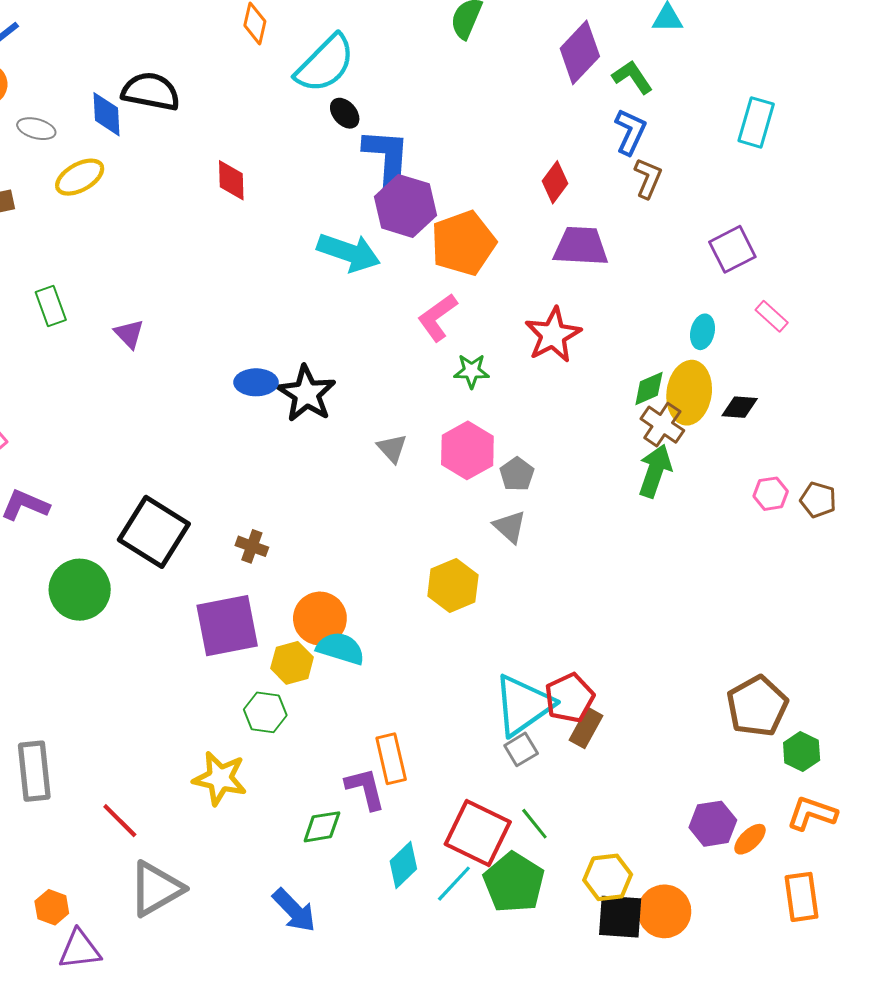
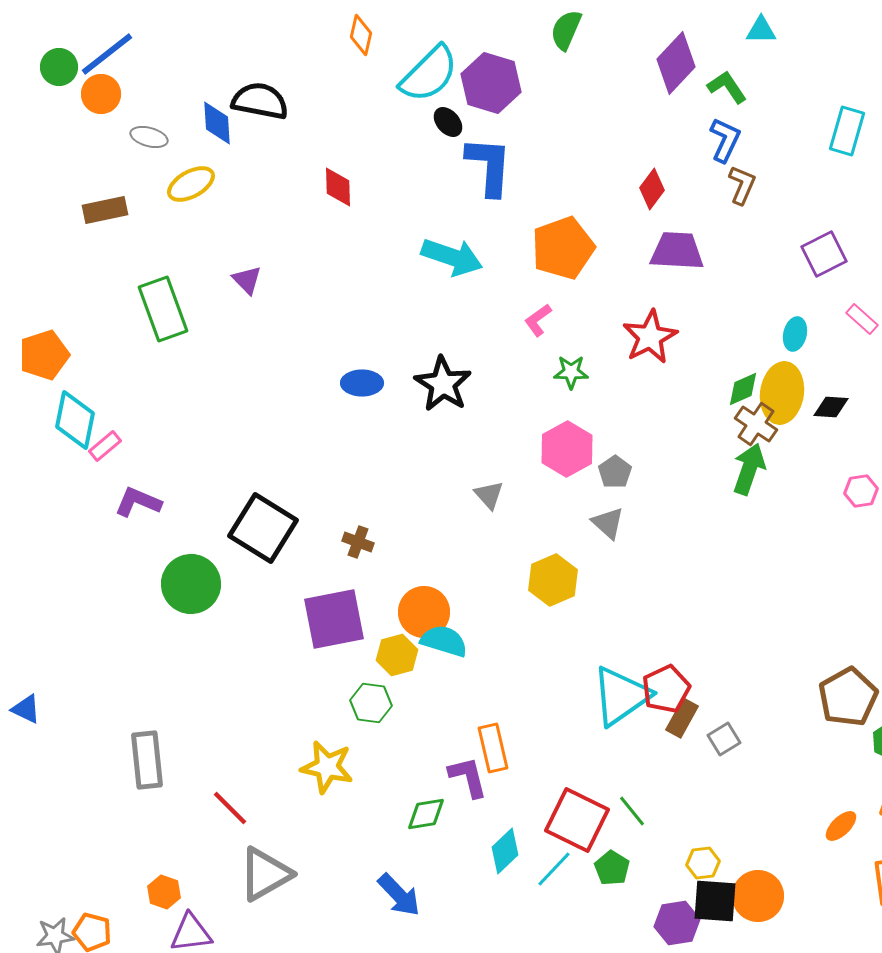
purple hexagon: (406, 206) -> (491, 83), moved
green rectangle: (51, 306) -> (163, 309), size x1.6
pink L-shape: (437, 317) -> (538, 320), size x0.7
purple triangle: (129, 334) -> (247, 280), moved
black star: (307, 394) -> (443, 384), moved
gray triangle: (392, 448) -> (489, 495), moved
gray square: (521, 749) -> (724, 739), moved
purple hexagon: (713, 824) -> (677, 923), moved
yellow hexagon: (608, 877) -> (703, 863), size x0.7
green pentagon: (514, 883) -> (612, 868), size x0.6

